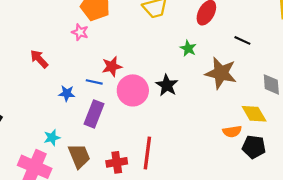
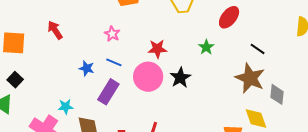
pink star: (80, 32) -> (112, 34), moved
red arrow: (39, 59) -> (55, 30), moved
red star: (112, 67) -> (157, 49), moved
brown star: (221, 73) -> (250, 78), moved

